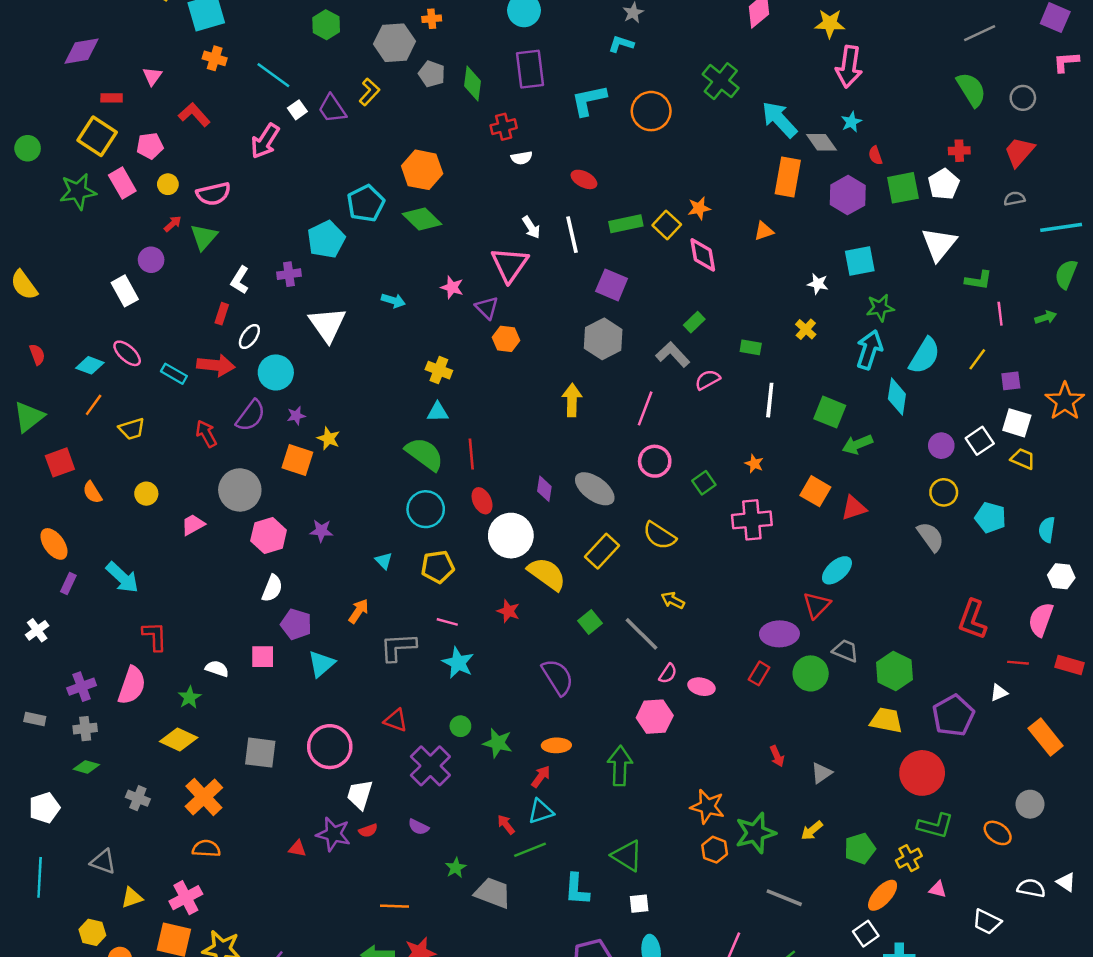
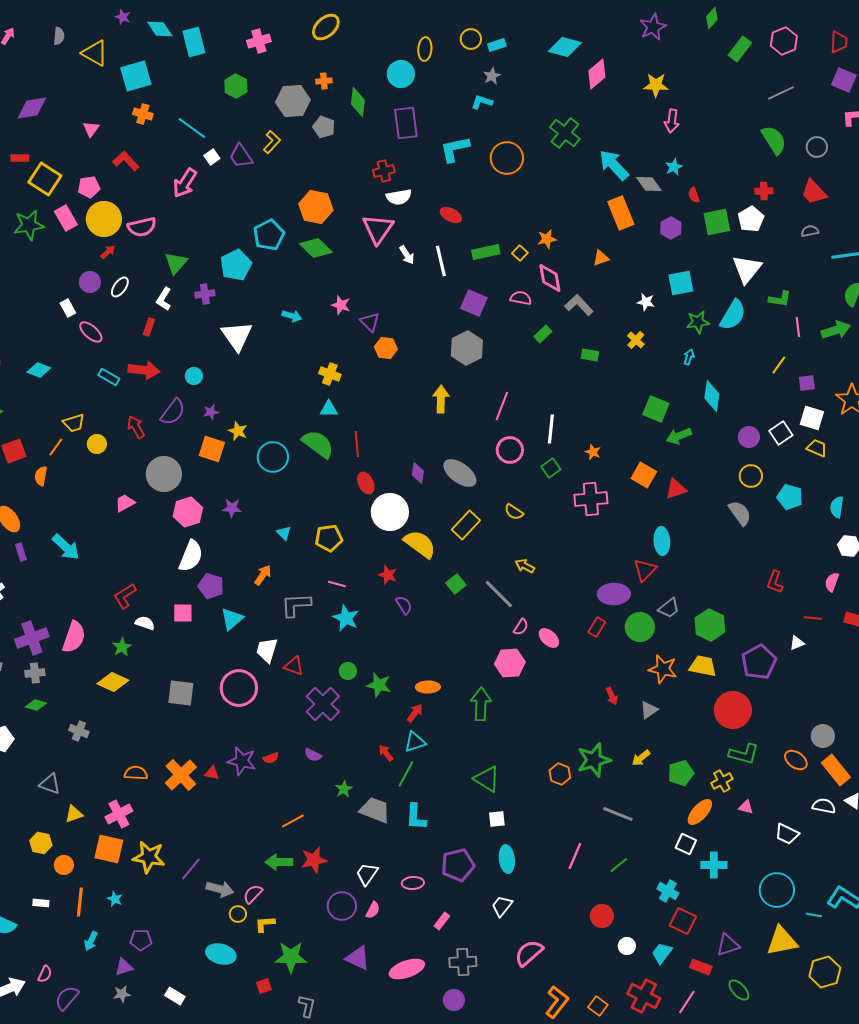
pink arrow: (849, 67) -> (672, 121), size x0.7
green diamond: (472, 83) -> (358, 102), moved
red rectangle: (112, 98) -> (20, 158), moved
red trapezoid: (1019, 152) -> (814, 192), turned -84
white semicircle: (522, 158) -> (399, 197), size x1.4
orange rectangle: (788, 177) -> (621, 213), turned -32
yellow circle: (168, 184) -> (104, 219), size x2.0
purple hexagon: (848, 195) -> (671, 228), size x0.7
yellow square: (667, 225) -> (520, 253), size x0.7
green triangle: (204, 237) -> (176, 263), moved
pink triangle: (510, 265) -> (378, 229), moved
white rectangle: (125, 291) -> (68, 308), size x0.7
green arrow: (1046, 317) -> (836, 330), size x1.6
white ellipse: (249, 337) -> (120, 287), moved
cyan arrow: (869, 350) -> (689, 357), size x0.5
pink ellipse: (127, 353) -> (91, 332), moved
gray L-shape: (673, 354) -> (579, 305), moved
cyan semicircle: (925, 356) -> (733, 315), moved
cyan circle: (276, 372) -> (194, 376), size x0.6
pink semicircle: (707, 380) -> (521, 298), moved, turned 40
white line: (770, 400) -> (551, 429), moved
orange line: (94, 405) -> (56, 447), moved
orange semicircle: (92, 492) -> (41, 476), turned 42
yellow circle: (146, 494) -> (97, 444), moved
cyan circle: (426, 509) -> (273, 457), moved
yellow semicircle: (660, 536) -> (514, 512), size x0.7
cyan ellipse: (837, 570) -> (662, 541), turned -52
purple rectangle: (68, 584) -> (21, 552), turned -42
white semicircle: (272, 588) -> (191, 556), size x1.4
red L-shape: (972, 619) -> (775, 582), size x0.7
pink semicircle: (1041, 619) -> (832, 582), size x0.7
red L-shape: (155, 636) -> (125, 596), moved, turned -120
gray trapezoid: (845, 651) -> (669, 608), turned 120
purple semicircle: (558, 677) -> (404, 605), moved, size x0.6
purple cross: (82, 687) -> (32, 638), size x1.4
pink ellipse: (701, 687) -> (549, 638), turned 30
orange rectangle: (1046, 737) -> (836, 770), moved
white trapezoid: (360, 795) -> (267, 650), moved
orange cross: (204, 797) -> (181, 775), moved
orange star: (707, 807) -> (663, 669), moved
green line: (530, 850) -> (406, 774), turned -40
cyan L-shape: (577, 889) -> (416, 817), moved
orange line: (395, 906) -> (293, 821), turned -30
white square: (866, 934) -> (686, 844), turned -30

